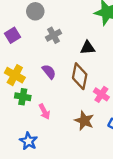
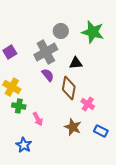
gray circle: (35, 11) -> (61, 31), moved
gray cross: (54, 35) -> (46, 52), size x1.6
purple semicircle: (49, 72) -> (48, 75), moved

